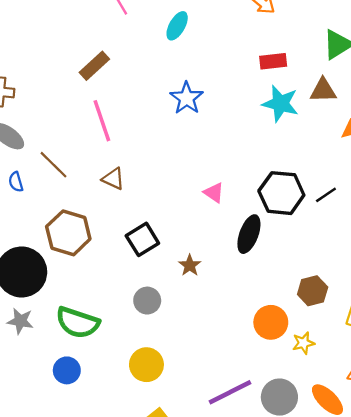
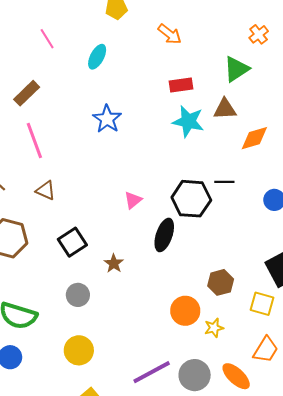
pink triangle: (214, 193) -> (133, 200), turned 48
black line: (326, 195) -> (224, 182), moved, turned 36

